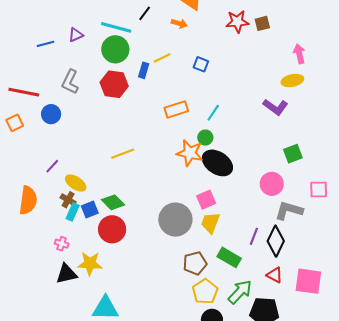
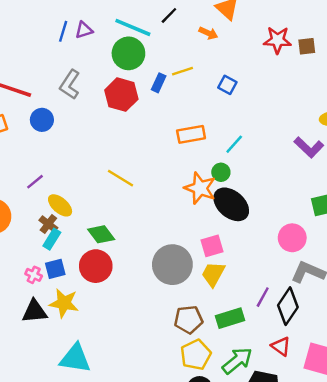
blue line: (45, 44) -> (63, 31), moved, turned -66
yellow line: (123, 154) -> (120, 178), turned 45
blue square: (90, 210) -> (55, 269), moved
green rectangle: (229, 257) -> (230, 318), turned -55

